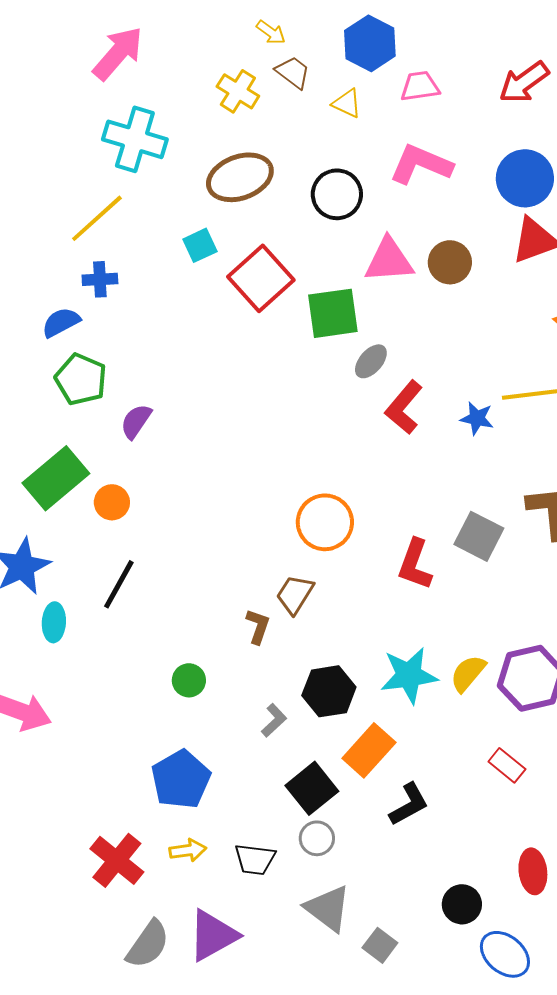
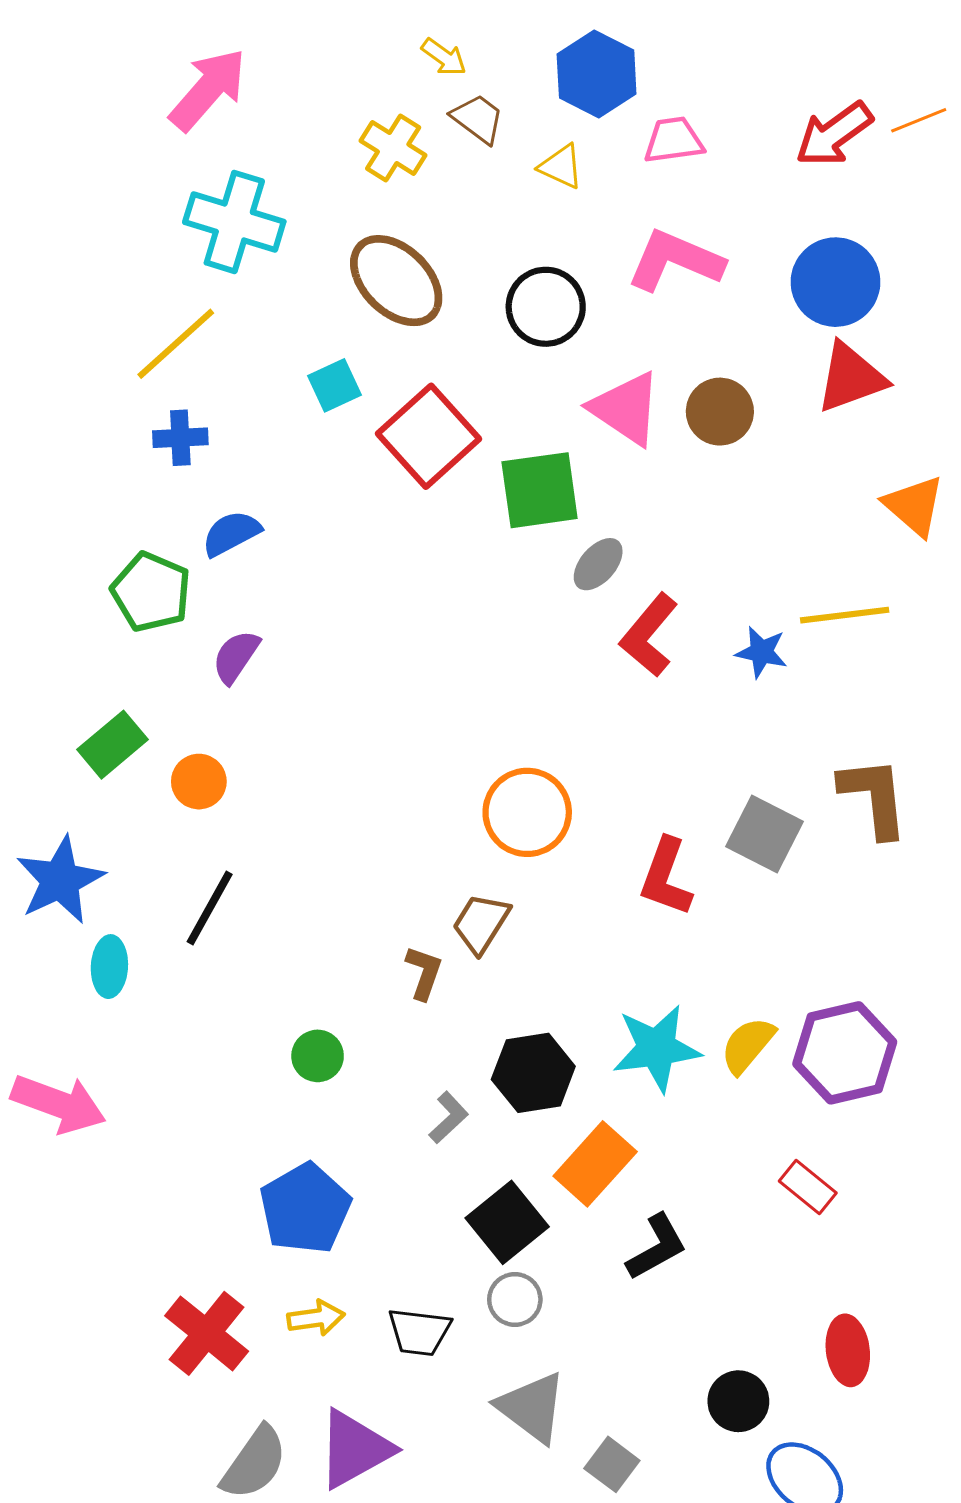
brown ellipse: (240, 177) -> (396, 281), turned 64
pink triangle: (389, 260) -> (626, 409), turned 38
blue semicircle: (61, 322) -> (231, 533), moved
green rectangle: (56, 478) -> (113, 745), size x0.7

